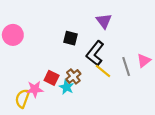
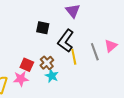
yellow line: (103, 71) -> (74, 57), turned 42
cyan star: (66, 87) -> (52, 76), moved
pink star: (35, 89) -> (21, 79), moved

